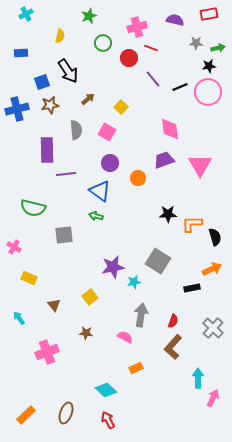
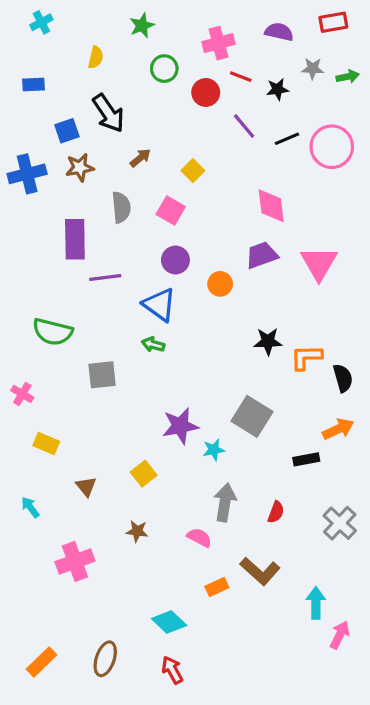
black star: (209, 66) -> (278, 89), moved
brown L-shape: (173, 347) -> (260, 571), moved, turned -90

